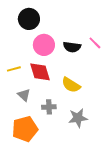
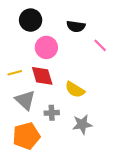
black semicircle: (72, 47) -> (76, 26), moved
gray triangle: (24, 95) -> (25, 100), size x1.5

